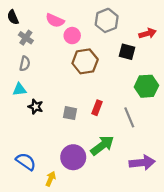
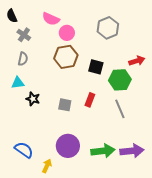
gray hexagon: (107, 20) -> (108, 28), moved
red arrow: (148, 33) -> (137, 61), moved
black square: (127, 52) -> (96, 67), moved
brown hexagon: (85, 61) -> (66, 57), moved
green hexagon: (146, 86) -> (120, 80), moved
green arrow: (102, 145) -> (103, 151), moved, turned 30

